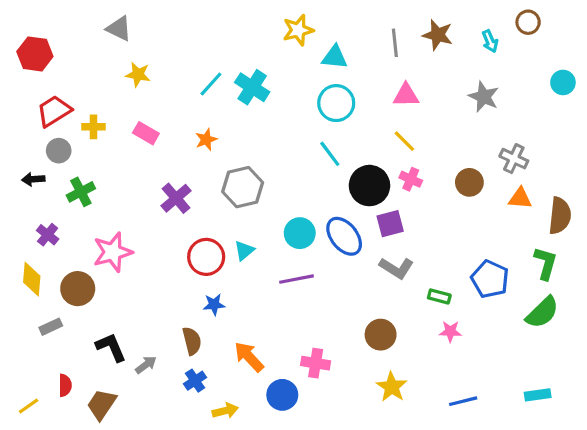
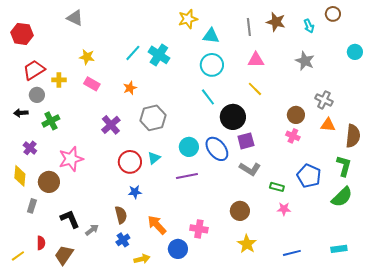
yellow star: (138, 75) -> (87, 57), moved
pink cross: (411, 179) -> (293, 136), moved
gray rectangle: (51, 327) -> (32, 206), turned -48

